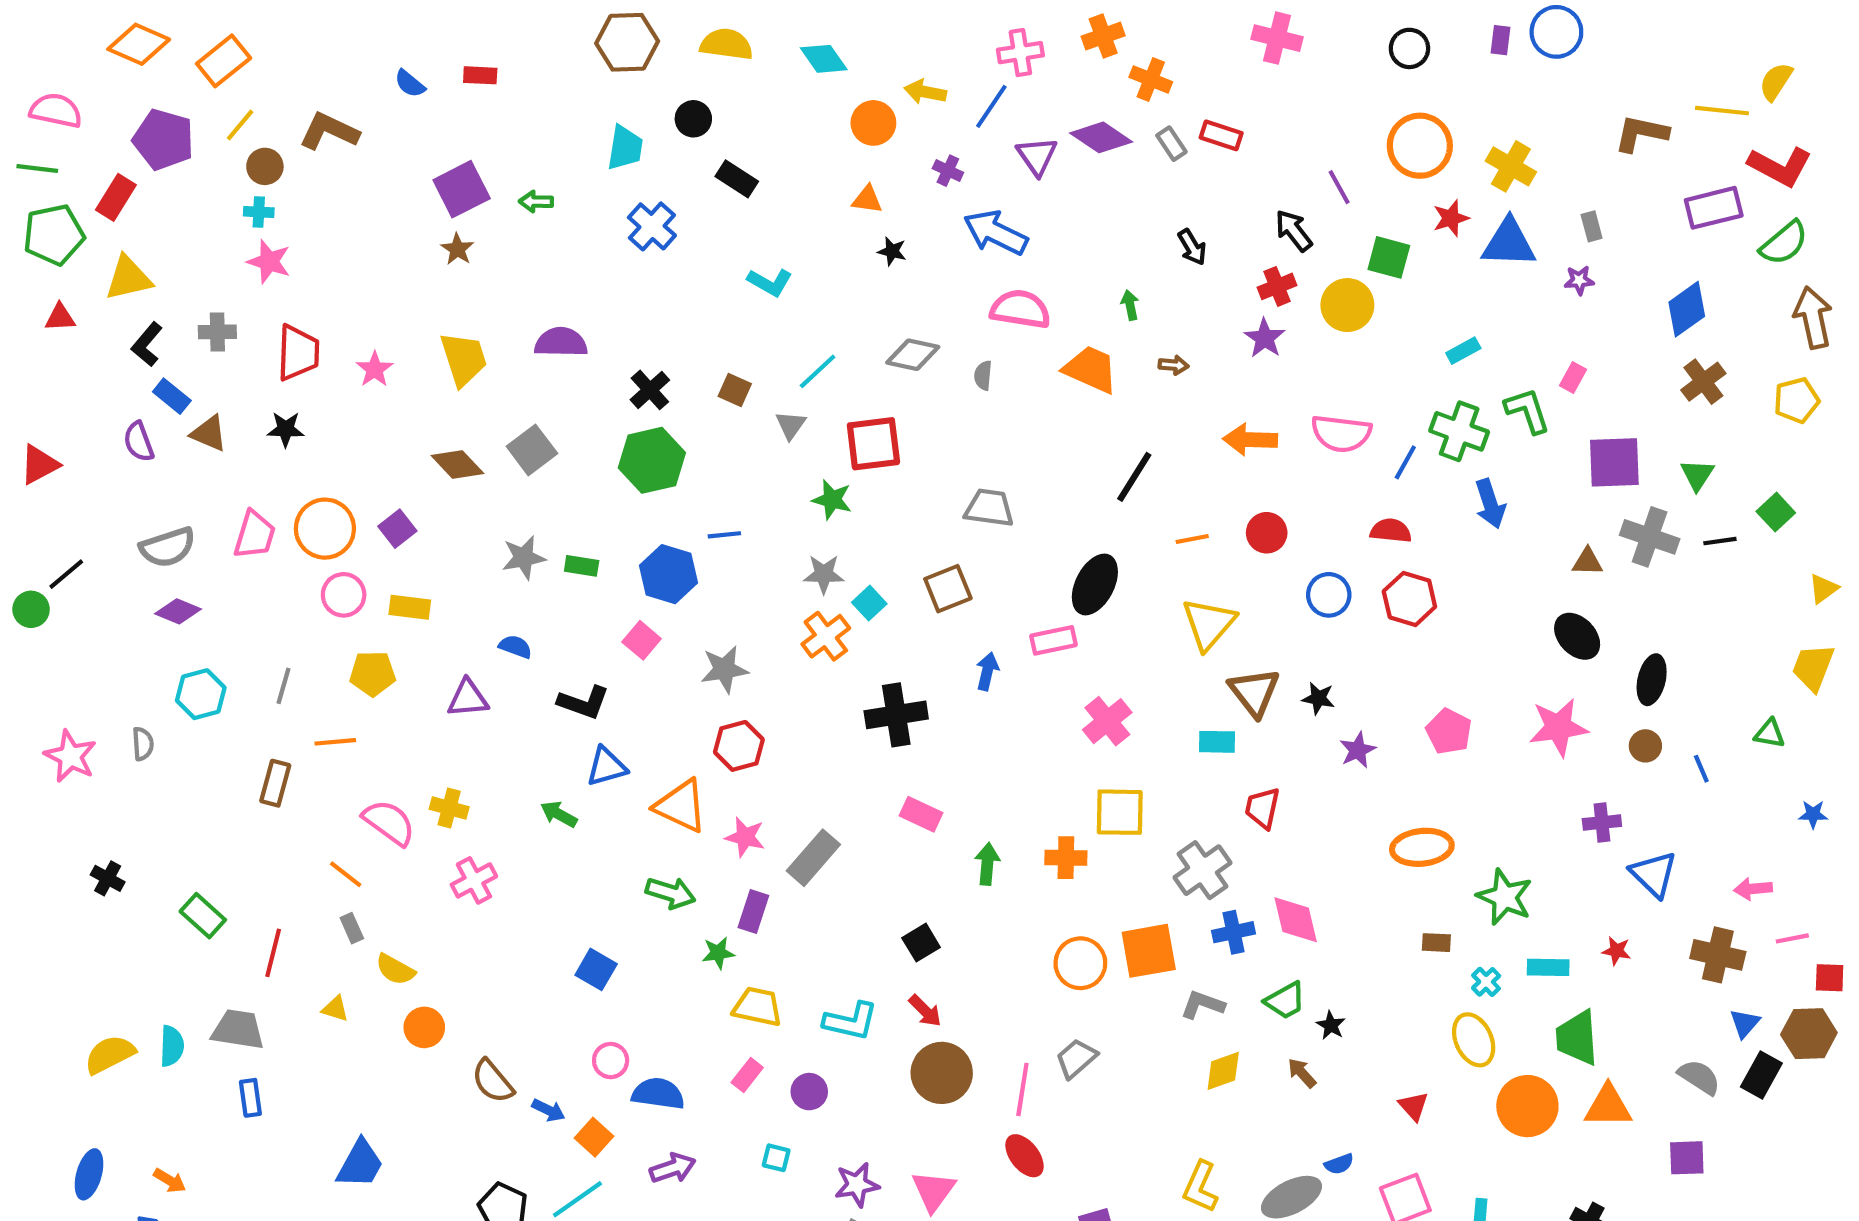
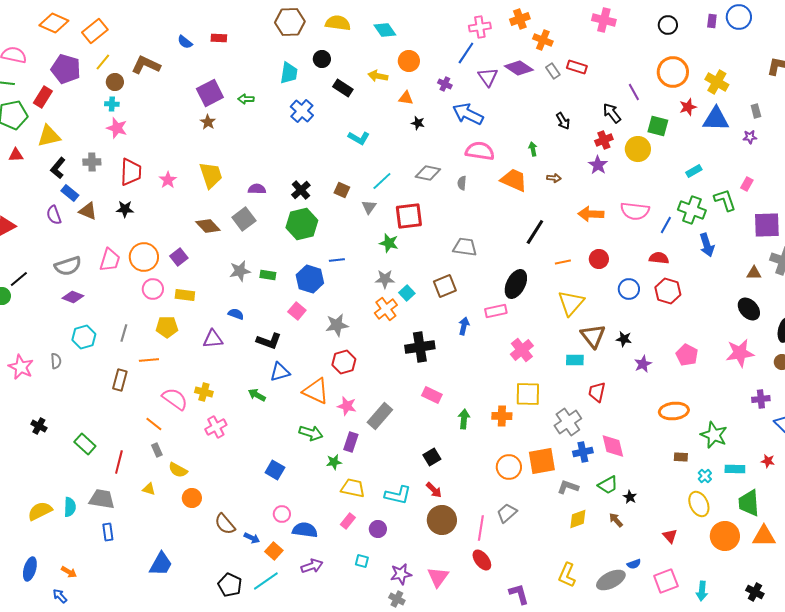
yellow arrow: (925, 92) -> (378, 76), moved
purple semicircle: (561, 342) -> (257, 189), moved, size x0.7

